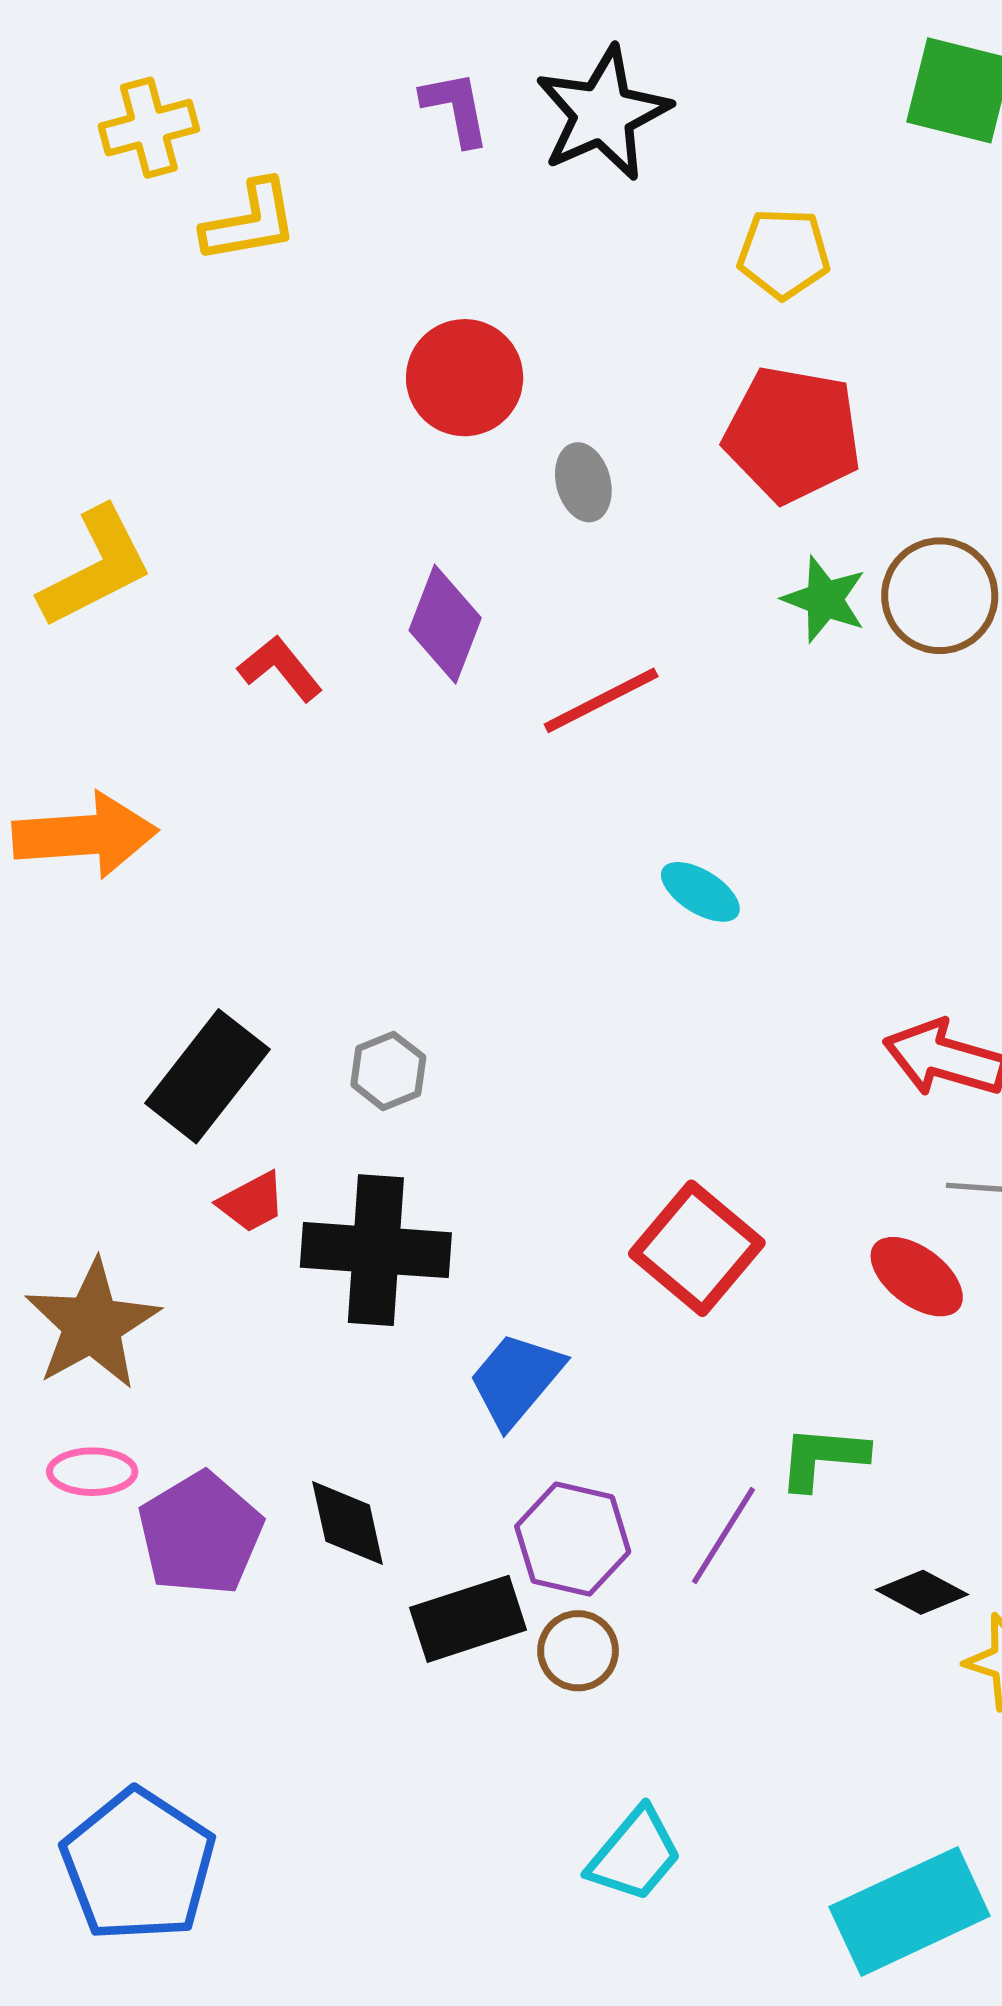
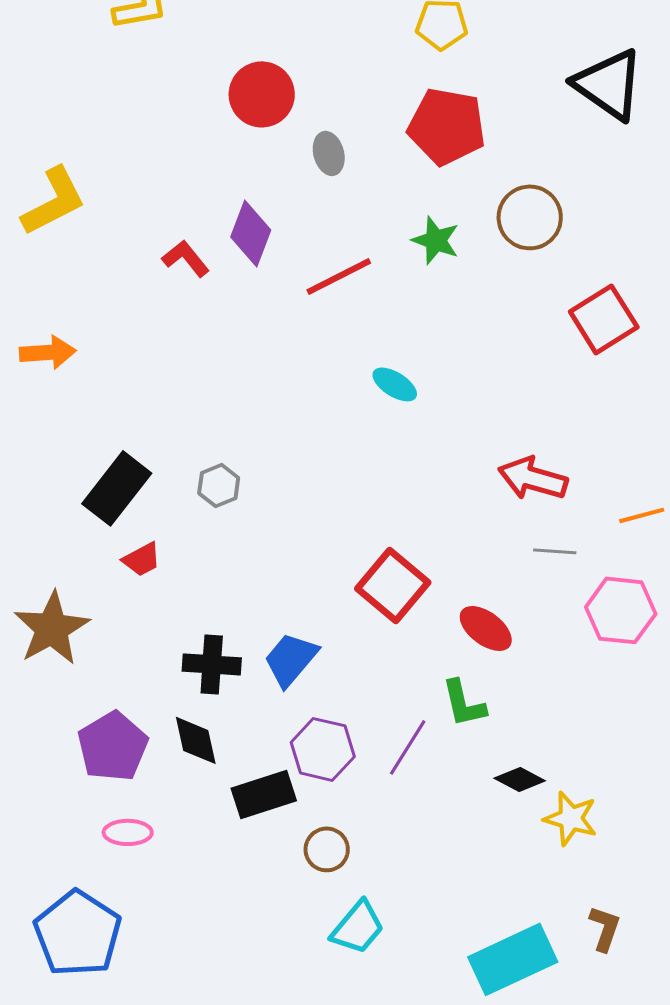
green star: (824, 599) -> (436, 240), moved
red L-shape: (280, 668) -> (186, 258), moved
orange arrow: (85, 835) -> (48, 352), size x0.7
black cross: (376, 1250) -> (212, 664), moved, size x0.7
red ellipse: (917, 1277) -> (486, 628), moved
green L-shape: (823, 1457) -> (464, 703), turned -108
pink ellipse: (92, 1472) -> (128, 832), moved
brown circle: (578, 1651) -> (327, 849), moved

